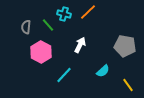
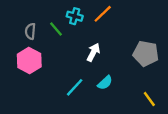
pink hexagon: (41, 52) -> (29, 61), moved
cyan semicircle: (103, 71) -> (105, 83), moved

